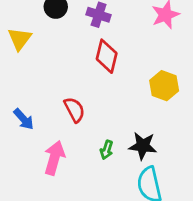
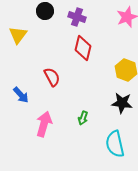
red semicircle: (74, 110) -> (52, 77), moved
black star: (143, 146) -> (122, 103), moved

